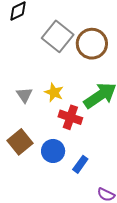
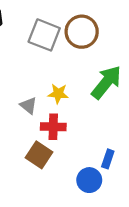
red cross: (70, 117) -> (53, 127), moved
blue circle: (53, 151) -> (89, 180), moved

